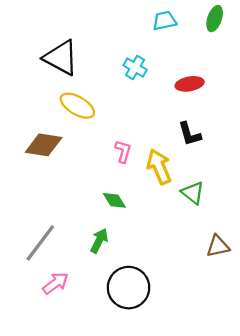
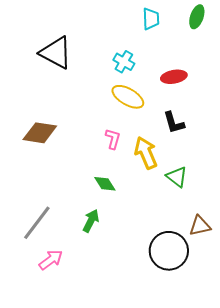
cyan trapezoid: (164, 21) -> (151, 19), turned 100
yellow ellipse: (77, 106) -> (128, 97), moved
black circle: (129, 288) -> (169, 251), moved

